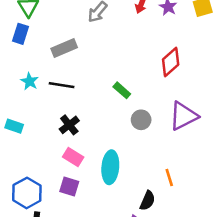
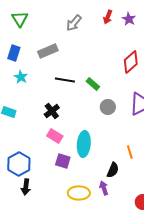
blue rectangle: (21, 34) -> (14, 53), moved
black line: (62, 85) -> (65, 80), moved
purple square: (69, 186) -> (63, 161), moved

